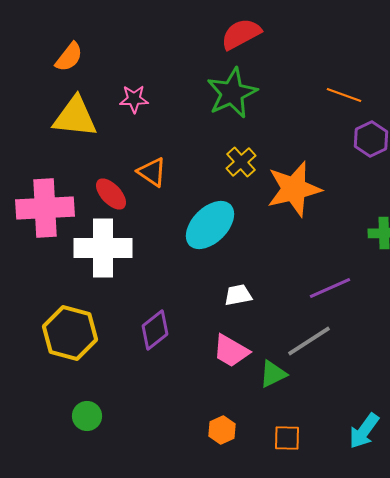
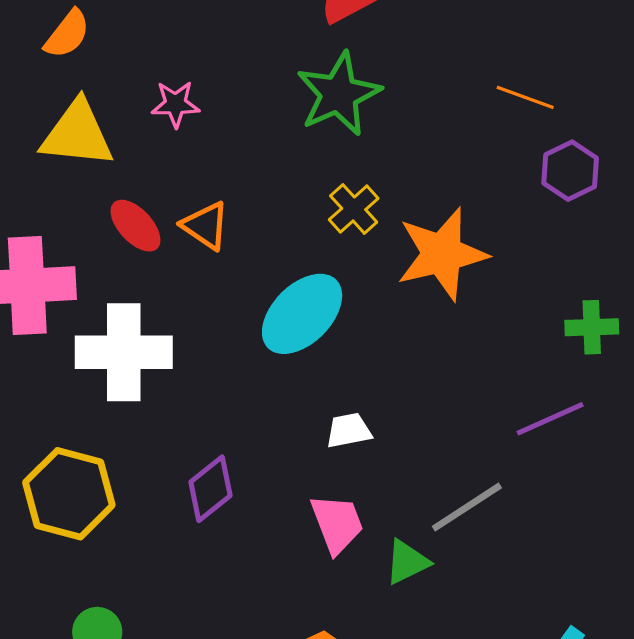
red ellipse: (111, 194) -> (136, 226), moved
purple line: (330, 288) -> (550, 419), moved
pink trapezoid: (231, 351) -> (337, 524), turned -141

